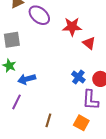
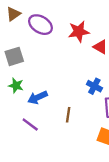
purple line: (16, 102) -> (30, 124), turned -70
brown line: (48, 120) -> (68, 115), moved

